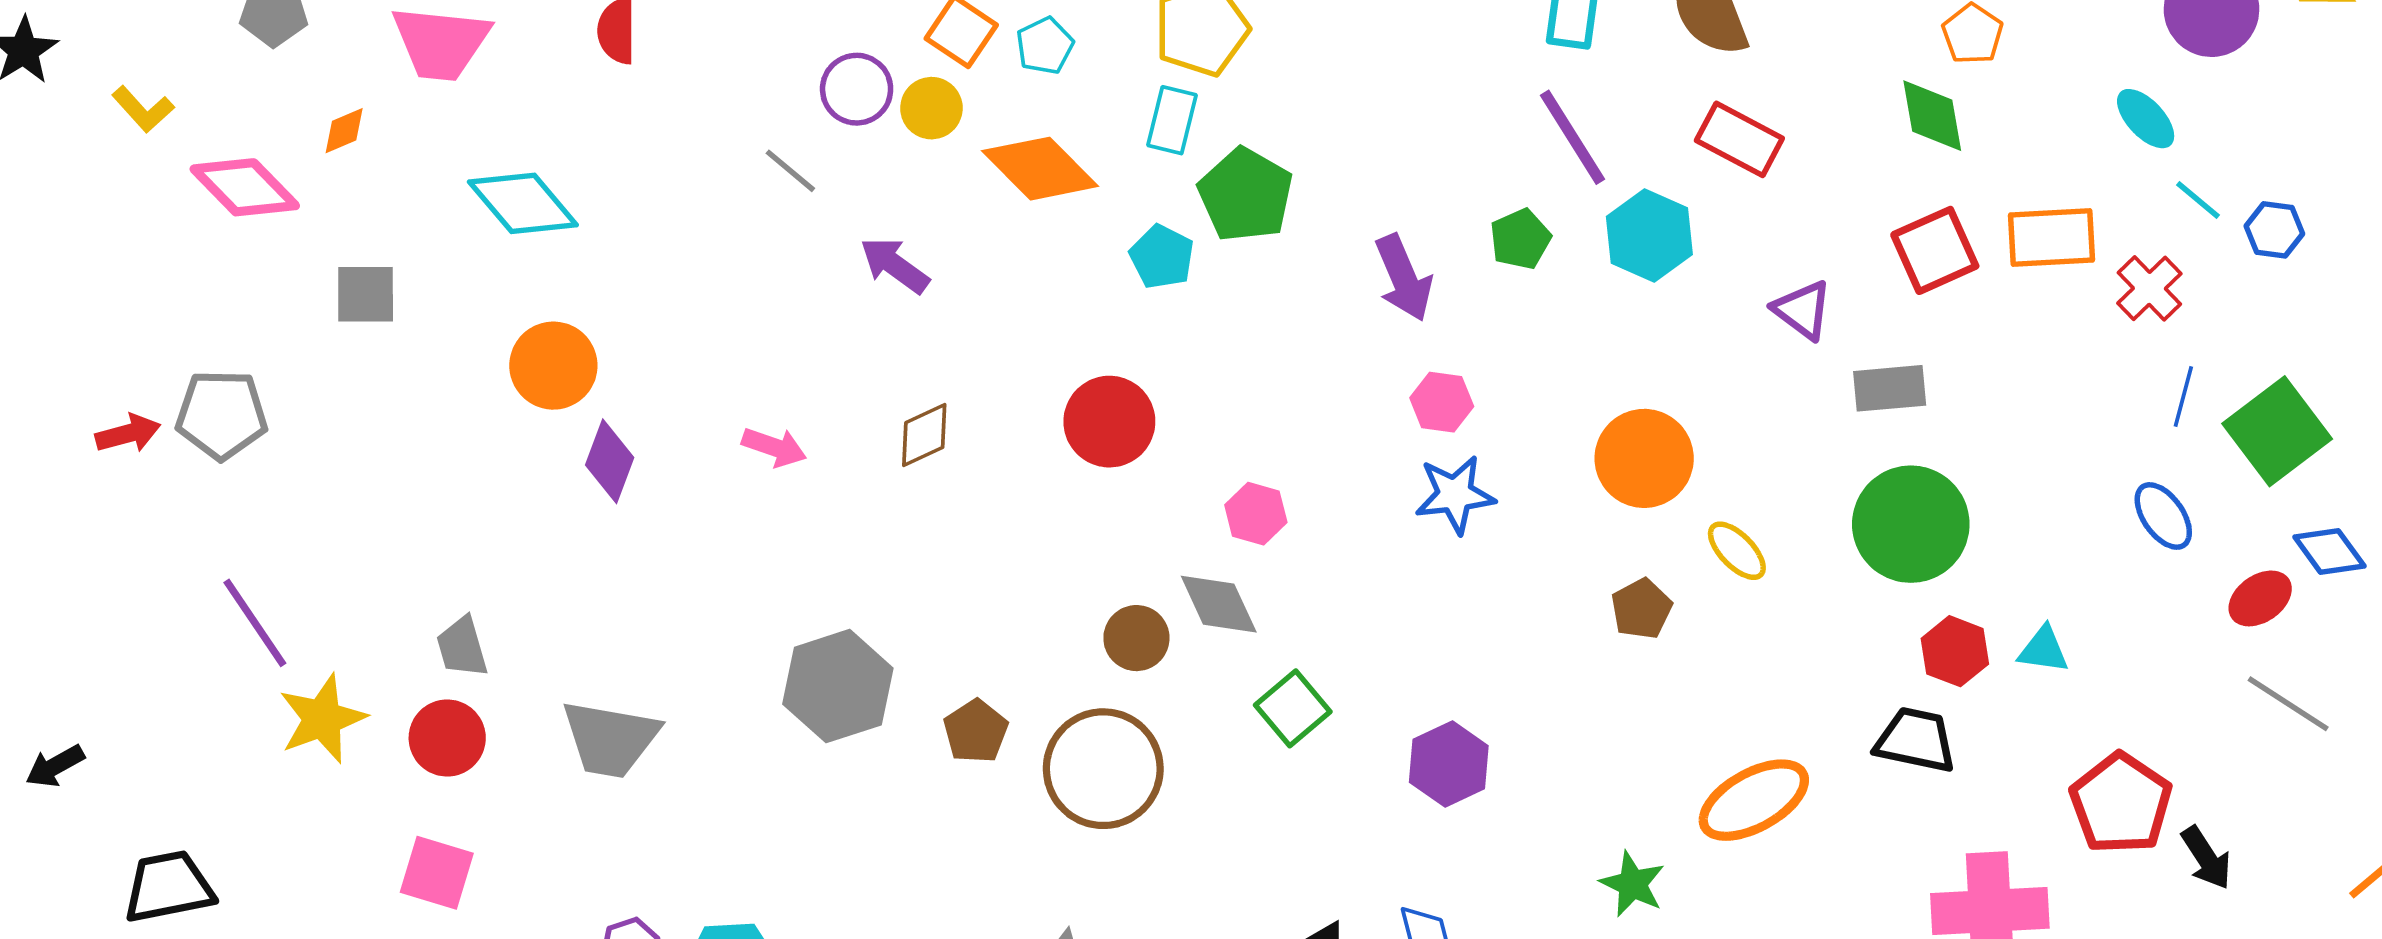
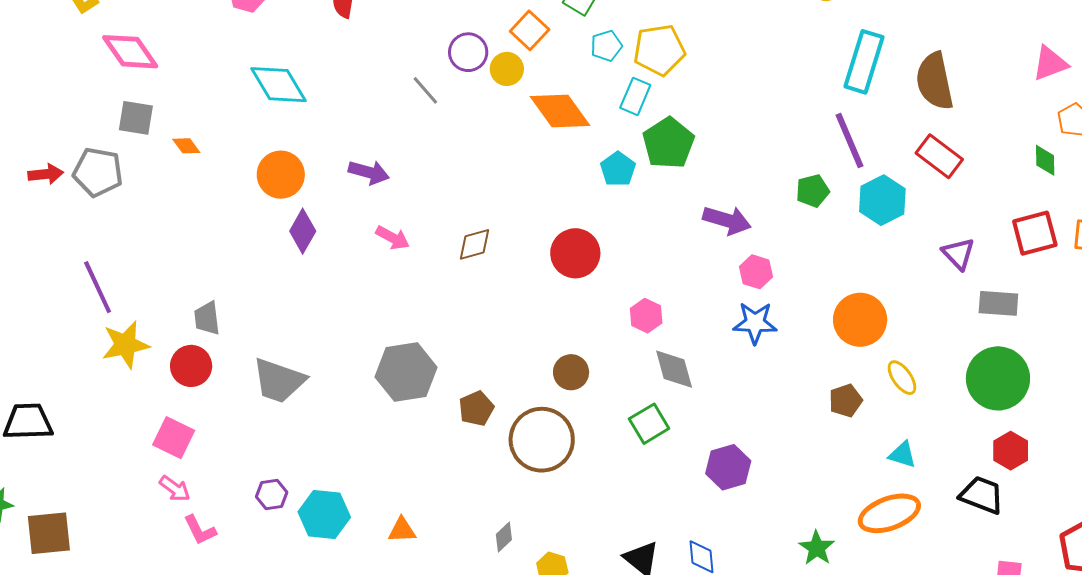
cyan pentagon: (1045, 46) -> (606, 46), moved
green diamond: (1932, 116) -> (1045, 160), size x0.7
orange diamond: (344, 131) -> (186, 146), moved, turned 68
purple arrow: (895, 265) -> (369, 172), moved, turned 150
purple arrow: (1404, 278) -> (727, 220), moved, turned -60
gray square: (366, 294) -> (136, 118), moved
gray diamond: (1219, 604) -> (674, 369), moved
cyan triangle: (2043, 650) -> (902, 455), moved

